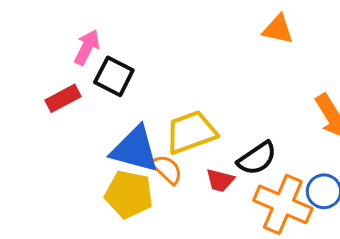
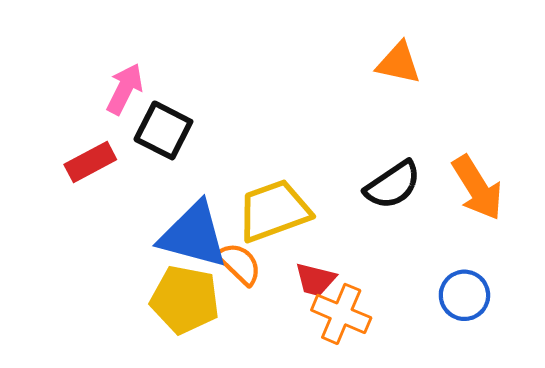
black semicircle: (257, 158) -> (393, 185), moved
orange cross: (283, 204) -> (341, 314), moved, size x0.7

